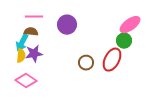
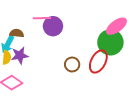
pink line: (34, 17) -> (42, 18), moved
green circle: (124, 41) -> (110, 42), size x1.6

